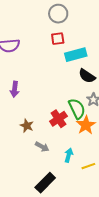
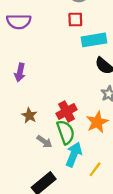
green semicircle: (77, 109) -> (66, 132), moved
cyan arrow: (69, 155) -> (74, 154), size x1.5
yellow line: (88, 166) -> (95, 169), turned -40

